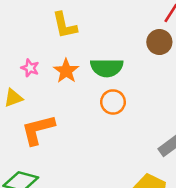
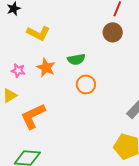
yellow L-shape: (65, 25) -> (38, 33), turned -40
green semicircle: (107, 68) -> (76, 59), size x0.7

